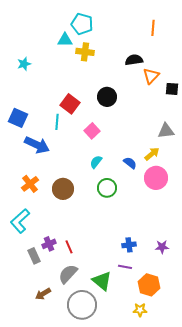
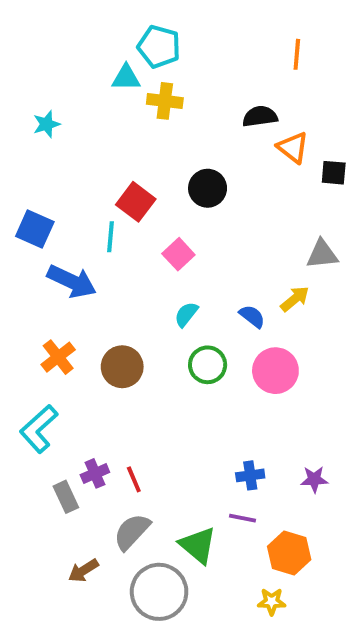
orange triangle: (151, 76) -> (293, 147), turned -36
pink circle: (156, 178) -> (275, 371), moved

